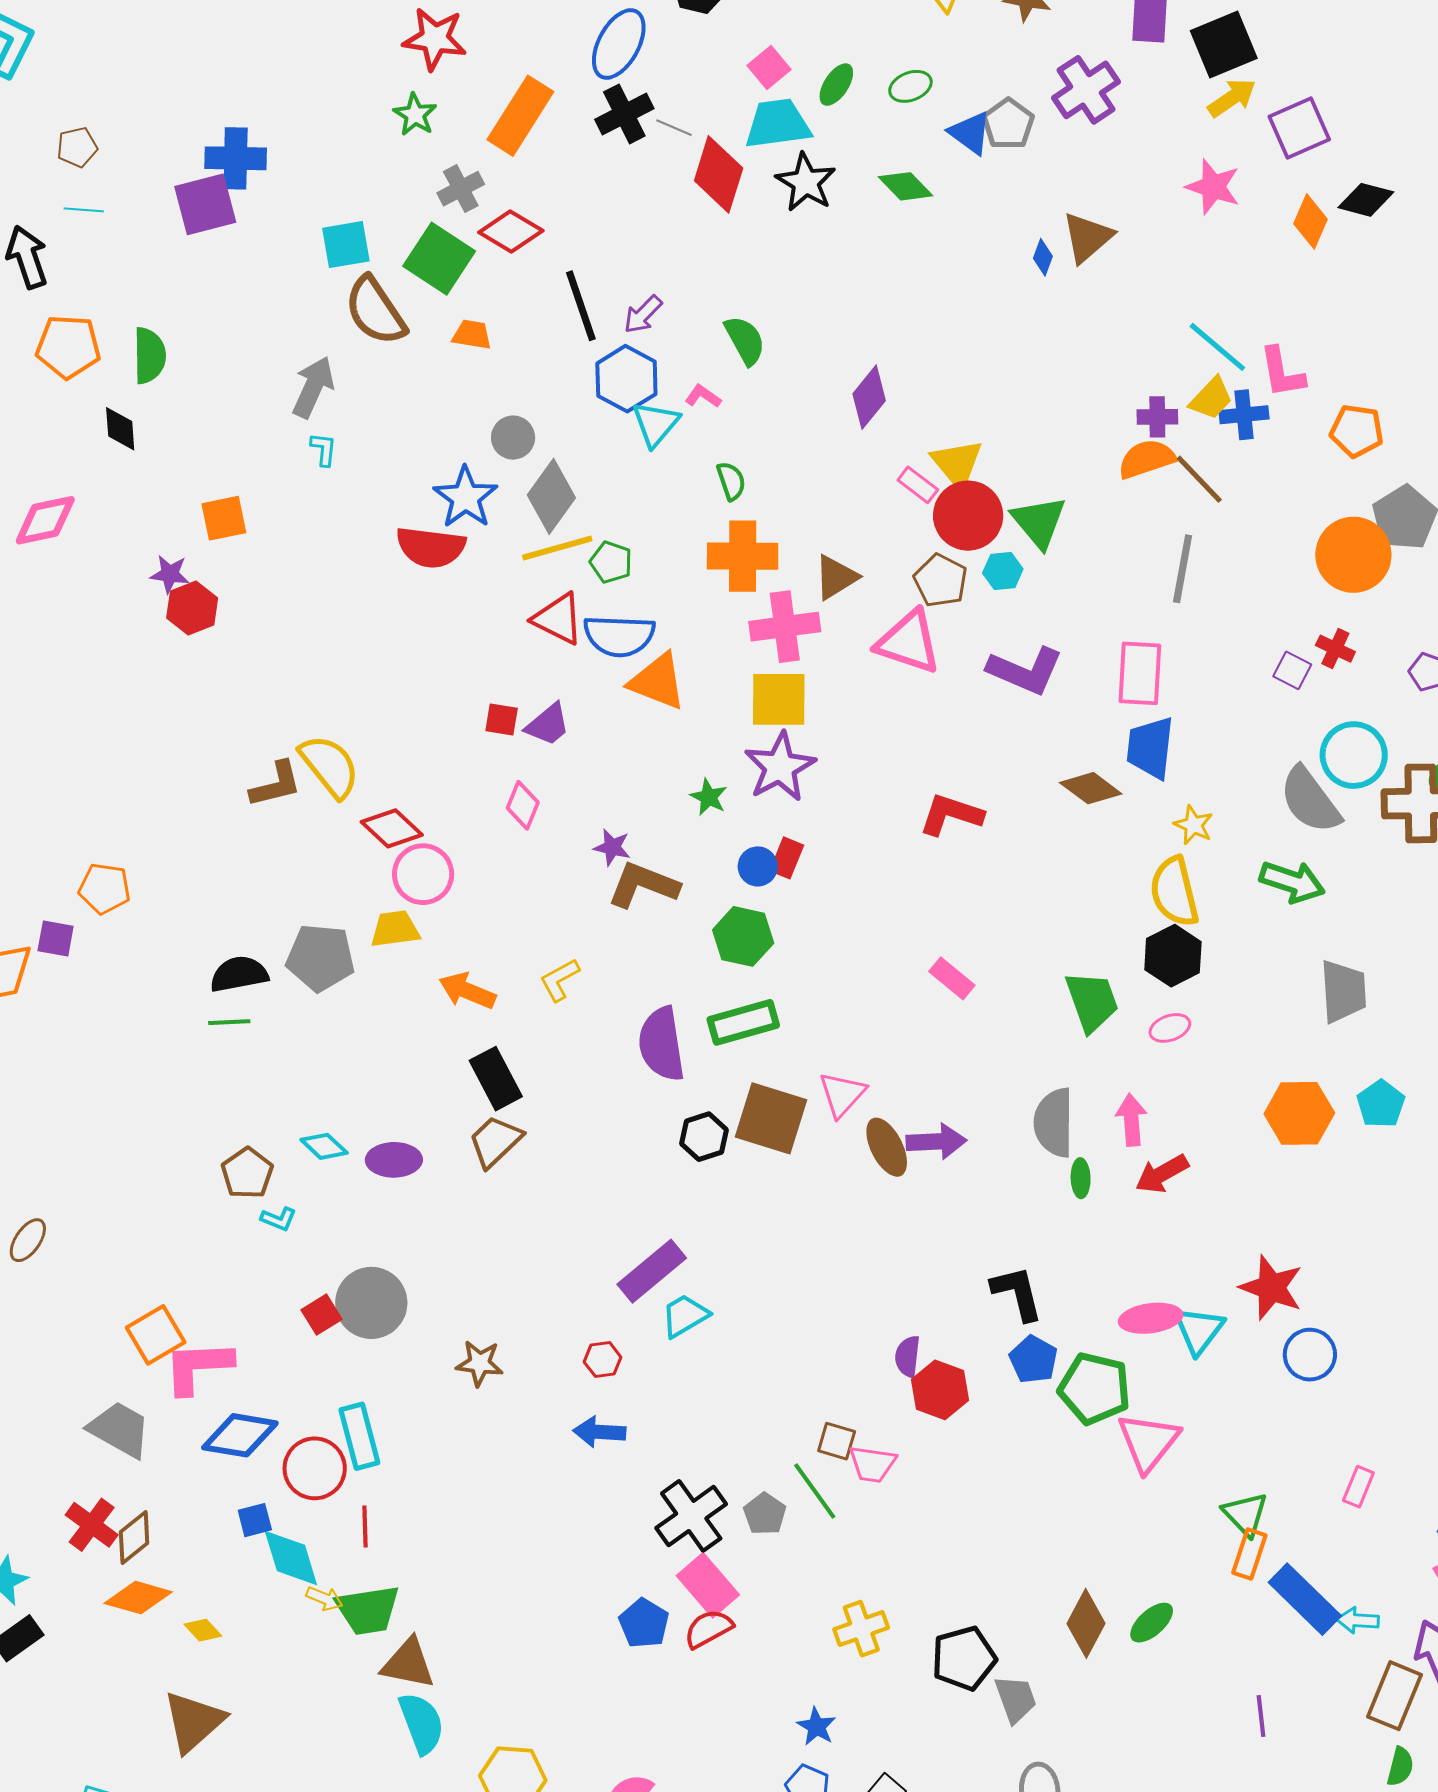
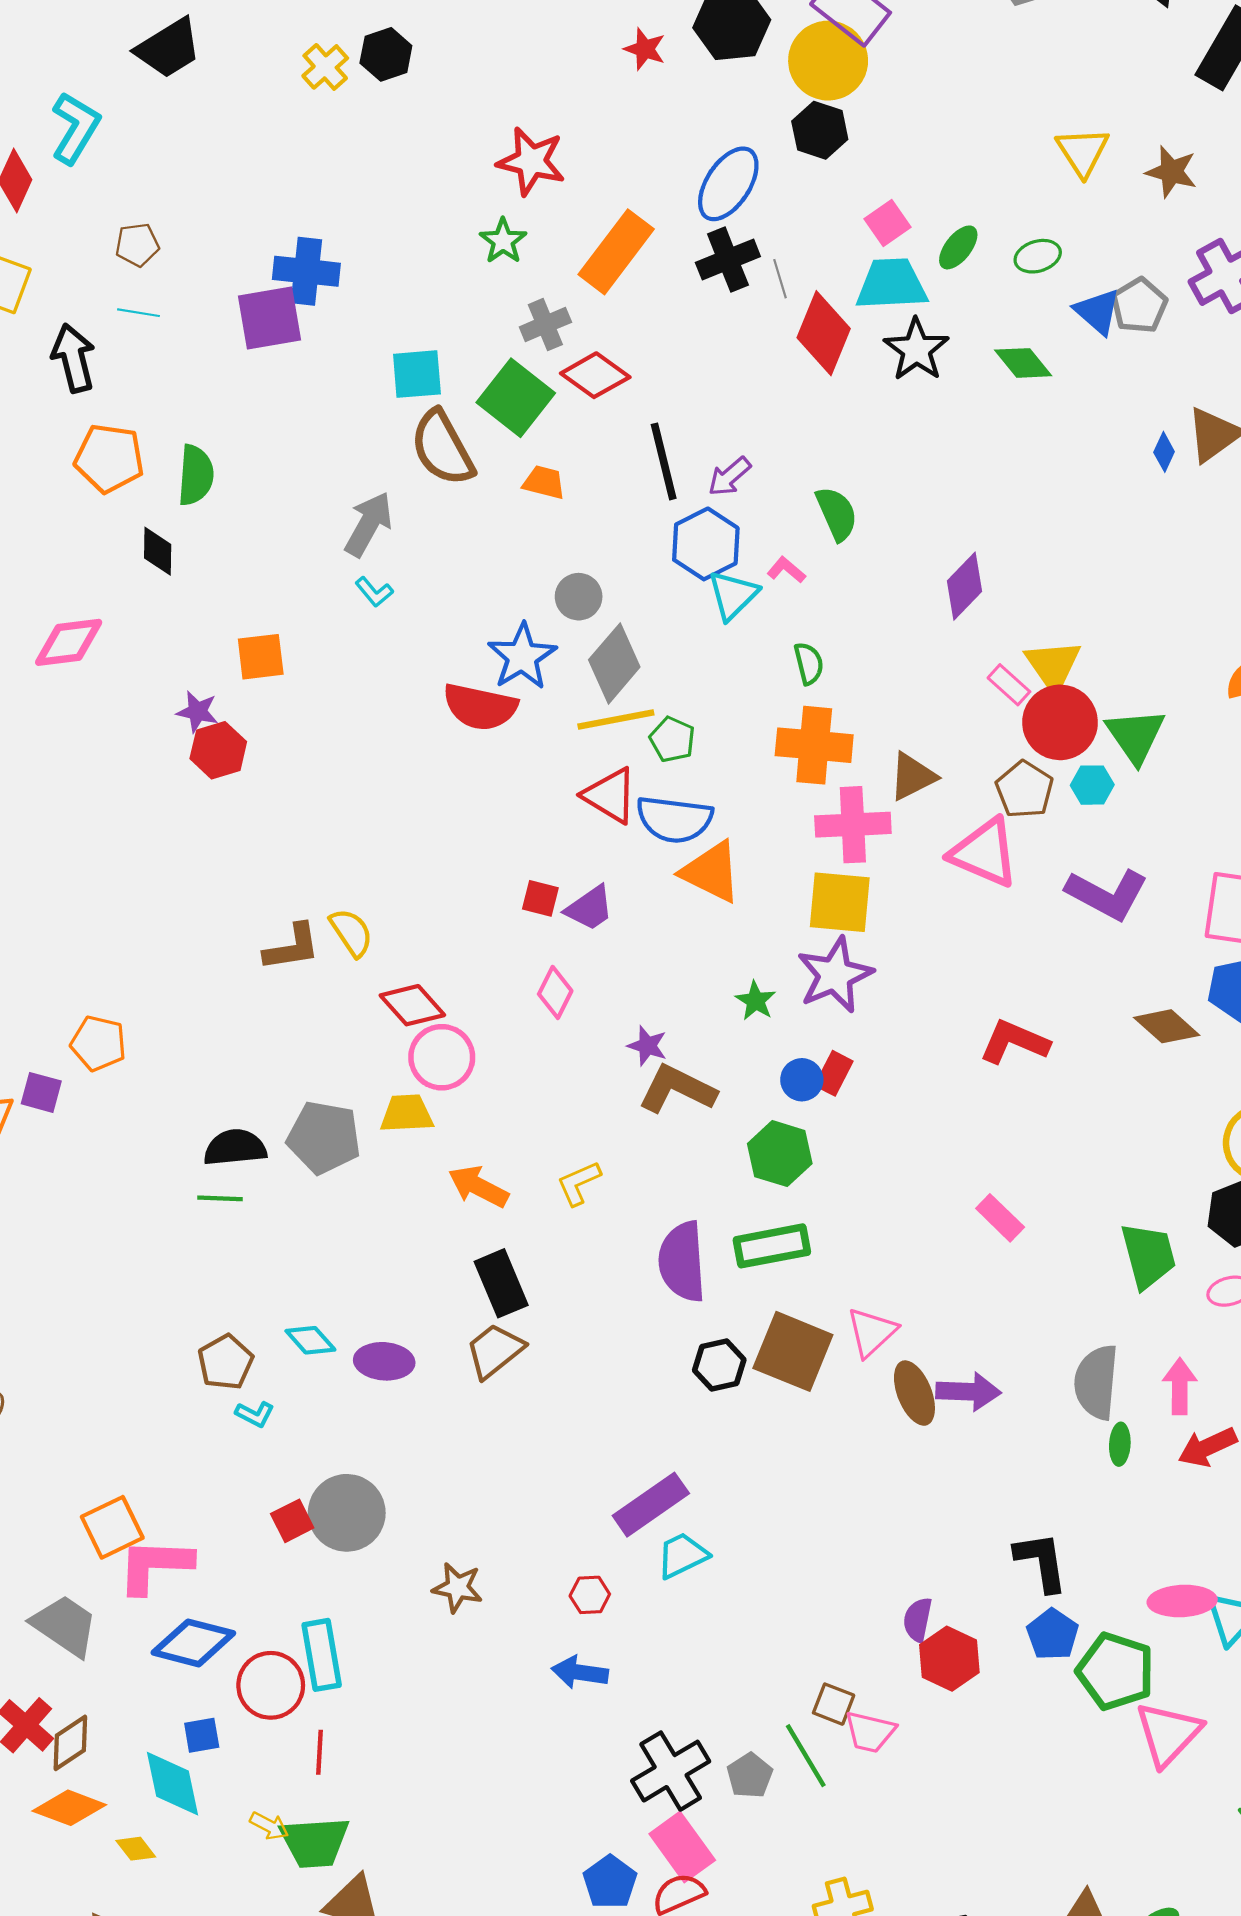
gray line: (674, 128) -> (780, 279), turned 45
cyan L-shape: (324, 449) -> (374, 592), turned 129
yellow semicircle: (330, 766) -> (351, 933), size x0.7
cyan diamond: (291, 1558) -> (172, 1784), moved

